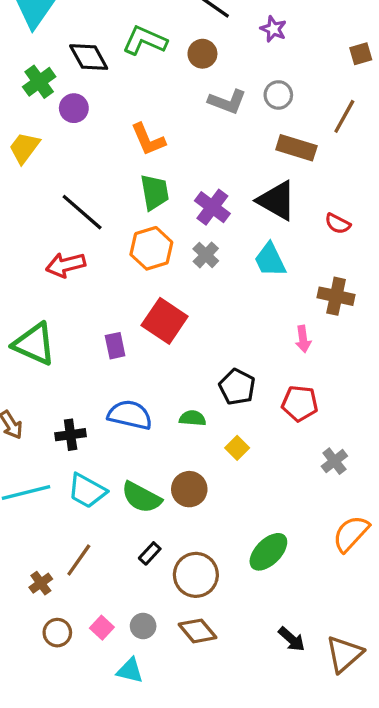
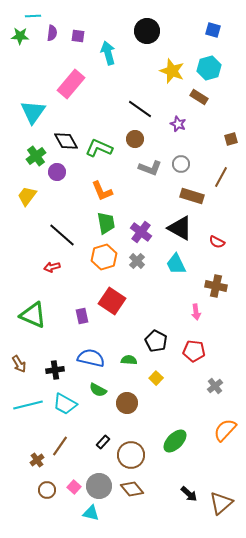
green L-shape: (145, 41) -> (99, 148), moved
red arrow: (66, 265) -> (52, 267), size x0.7
green semicircle: (141, 497) -> (98, 390), moved, size x0.7
gray circle: (143, 626) -> (99, 486), size x1.6

